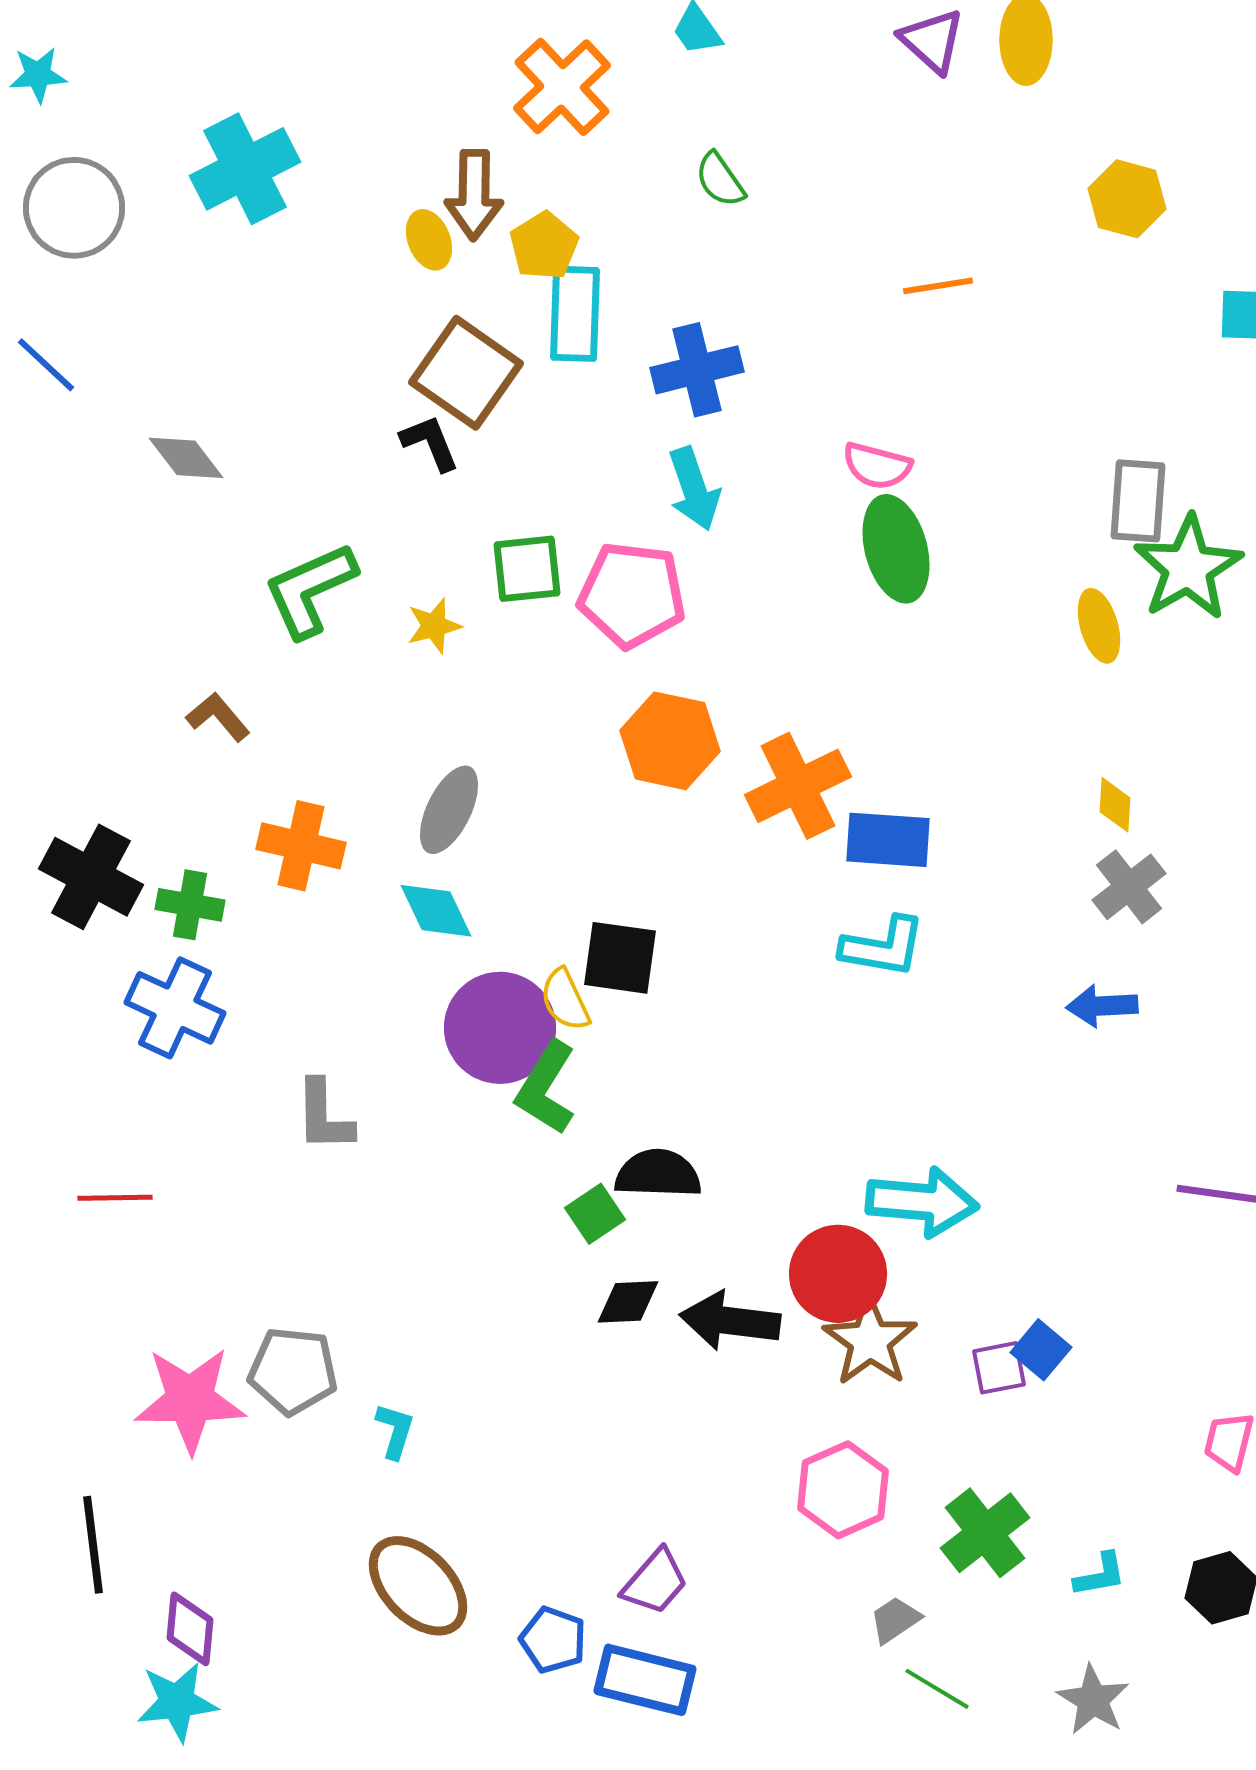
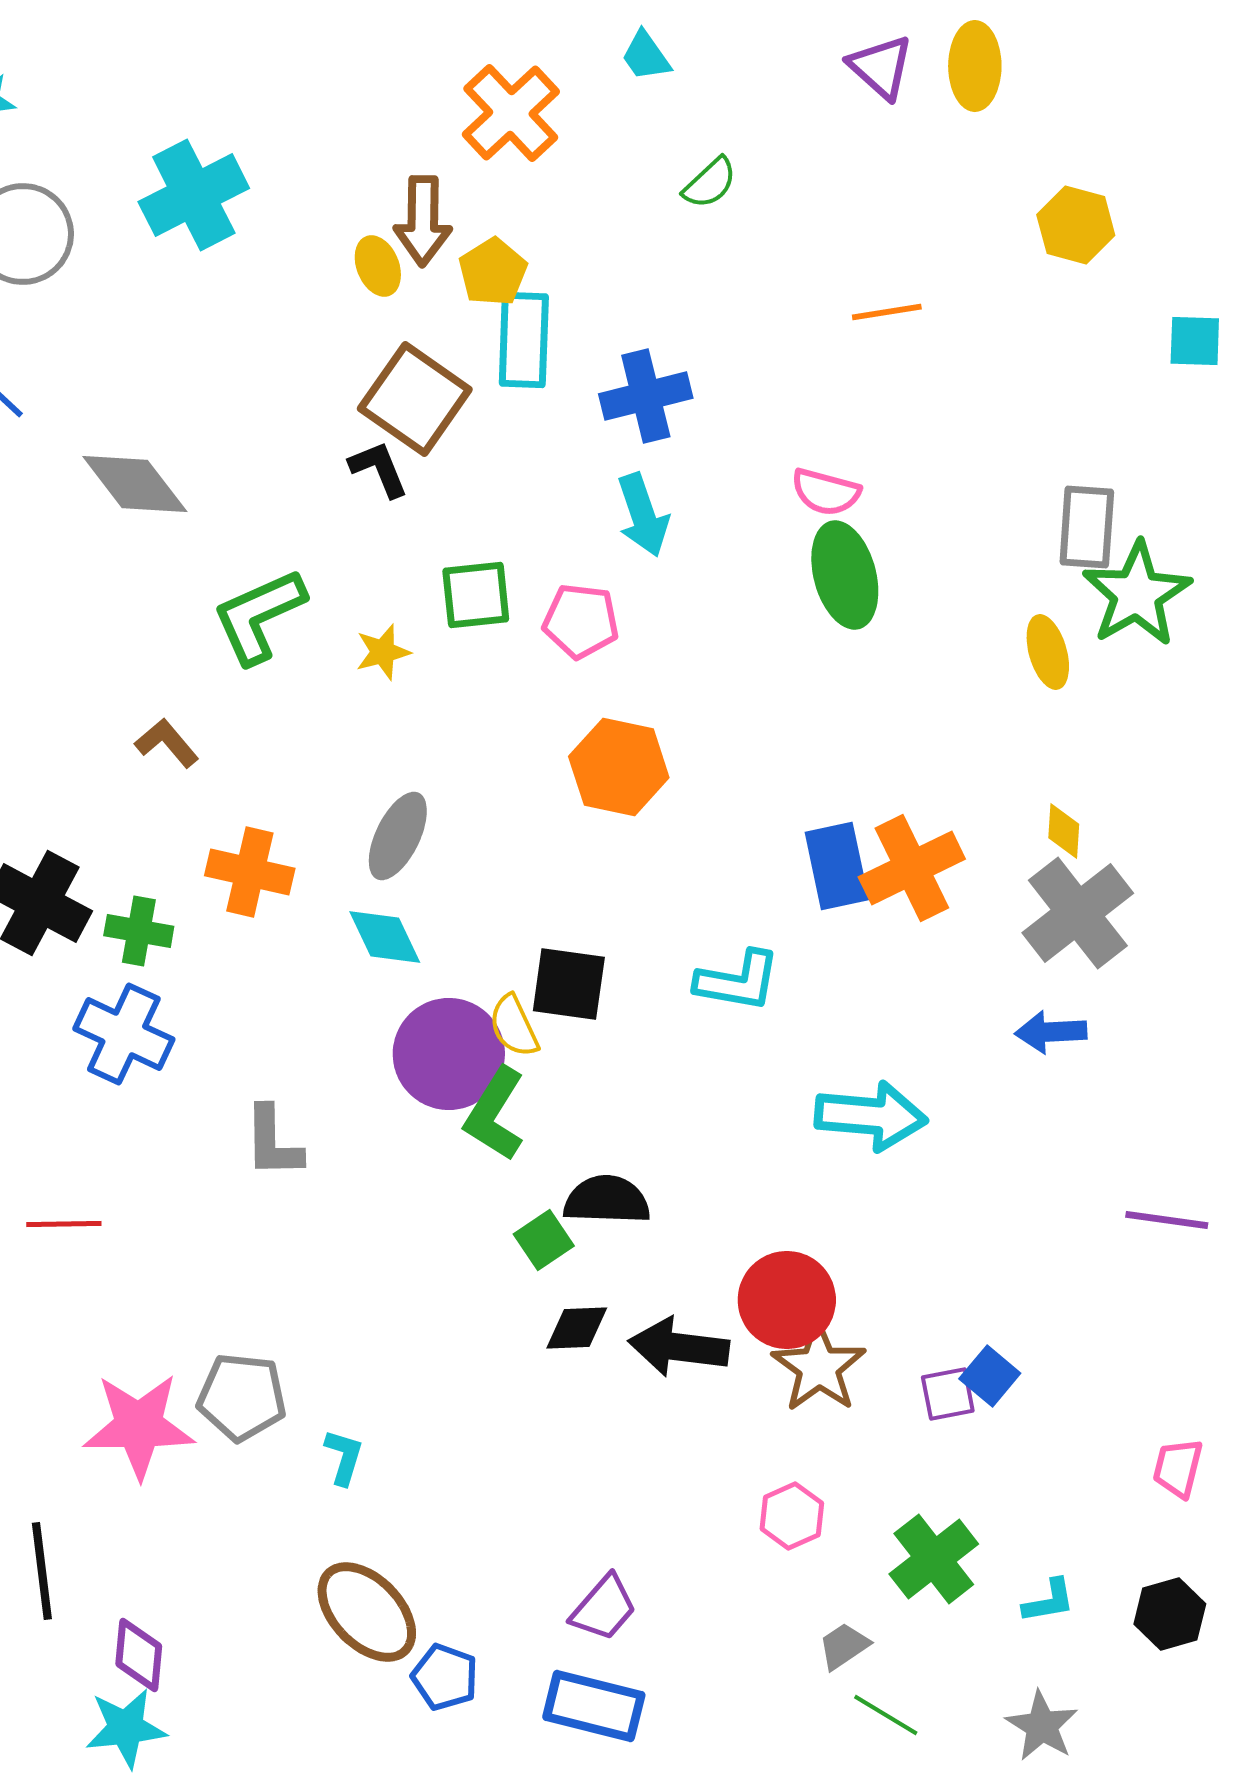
green semicircle: (720, 180) -> (710, 183), moved, turned -98
gray diamond: (186, 458) -> (135, 484), size x1.4
pink pentagon: (632, 595) -> (581, 621), size x0.7
orange cross: (798, 786) -> (912, 868), moved
blue rectangle: (888, 840) -> (837, 866), turned 74
gray cross: (1129, 887) -> (1078, 913), size x1.5
cyan L-shape: (883, 947) -> (738, 981), moved
cyan arrow: (922, 1202) -> (871, 1116), moved
pink hexagon: (843, 1490) -> (792, 1516), size x0.7
blue pentagon: (553, 1640) -> (445, 1677), moved

